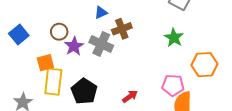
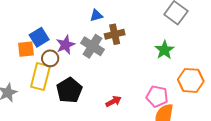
brown circle: (59, 32) -> (50, 58), moved
blue square: (19, 35) -> (39, 37), moved
orange square: (45, 63) -> (26, 49), moved

